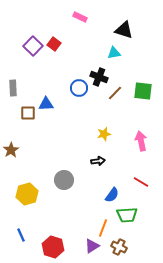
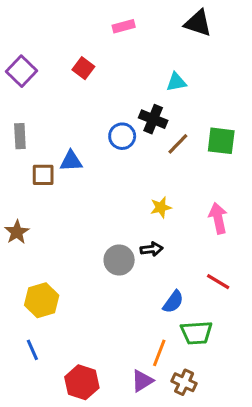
pink rectangle: (80, 17) -> (124, 26), turned -40
black triangle: (124, 30) -> (198, 23), moved
purple square: (33, 46) -> (22, 71), moved
gray circle: (64, 180) -> (119, 260), moved
blue line: (21, 235) -> (32, 350), moved

